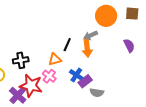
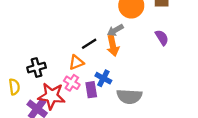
black line: (67, 45) -> (89, 44), turned 40
purple rectangle: (85, 81) -> (91, 90), moved, turned -56
gray semicircle: (97, 93) -> (129, 96), size x1.5

